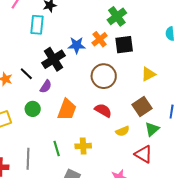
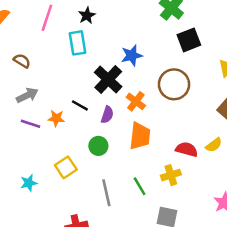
orange cross: (100, 39) -> (136, 101), moved
red semicircle: (103, 110) -> (187, 149), moved
gray line: (28, 159) -> (106, 193), moved

